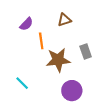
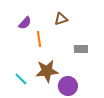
gray rectangle: (86, 52) -> (81, 49), turned -72
brown star: (58, 60) -> (47, 71), moved

